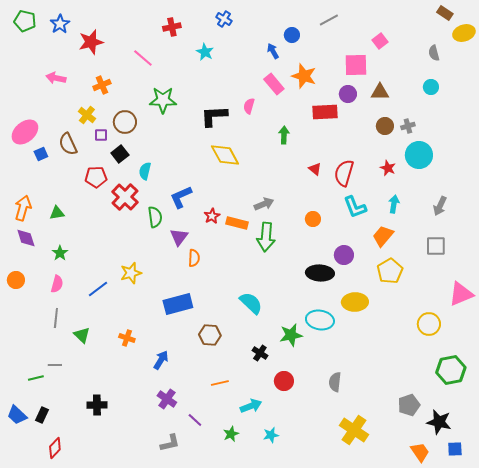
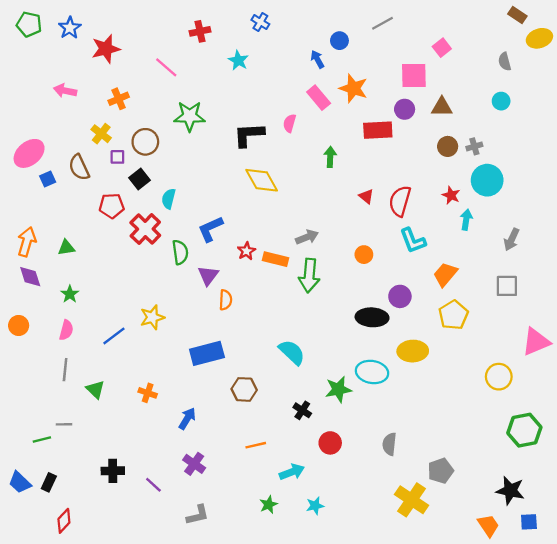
cyan arrow: (394, 204) -> (466, 220), moved
gray pentagon: (409, 405) -> (441, 471), moved
purple line: (195, 420) -> (153, 485), moved

